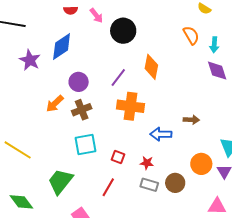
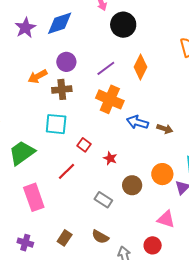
blue arrow: (161, 134) -> (137, 122), moved
gray rectangle: (149, 185) -> (103, 200), moved

